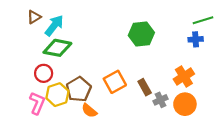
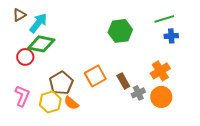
green line: (203, 20) -> (164, 19), moved
red circle: (44, 73) -> (25, 57), moved
yellow hexagon: (57, 95) -> (50, 102), moved

